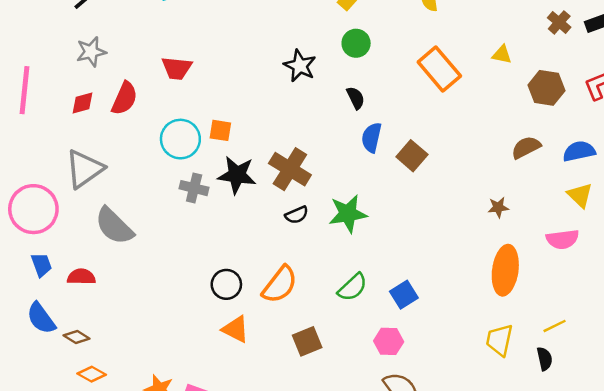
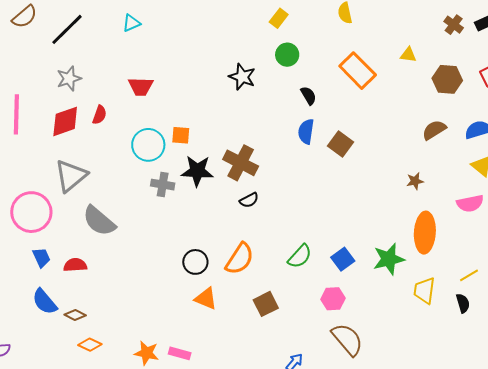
red semicircle: (124, 98) -> (99, 115), size x0.7
black semicircle: (356, 98) -> (308, 96), moved
red diamond: (83, 103) -> (65, 121), size x1.6
green star: (348, 214) -> (389, 259), moved

